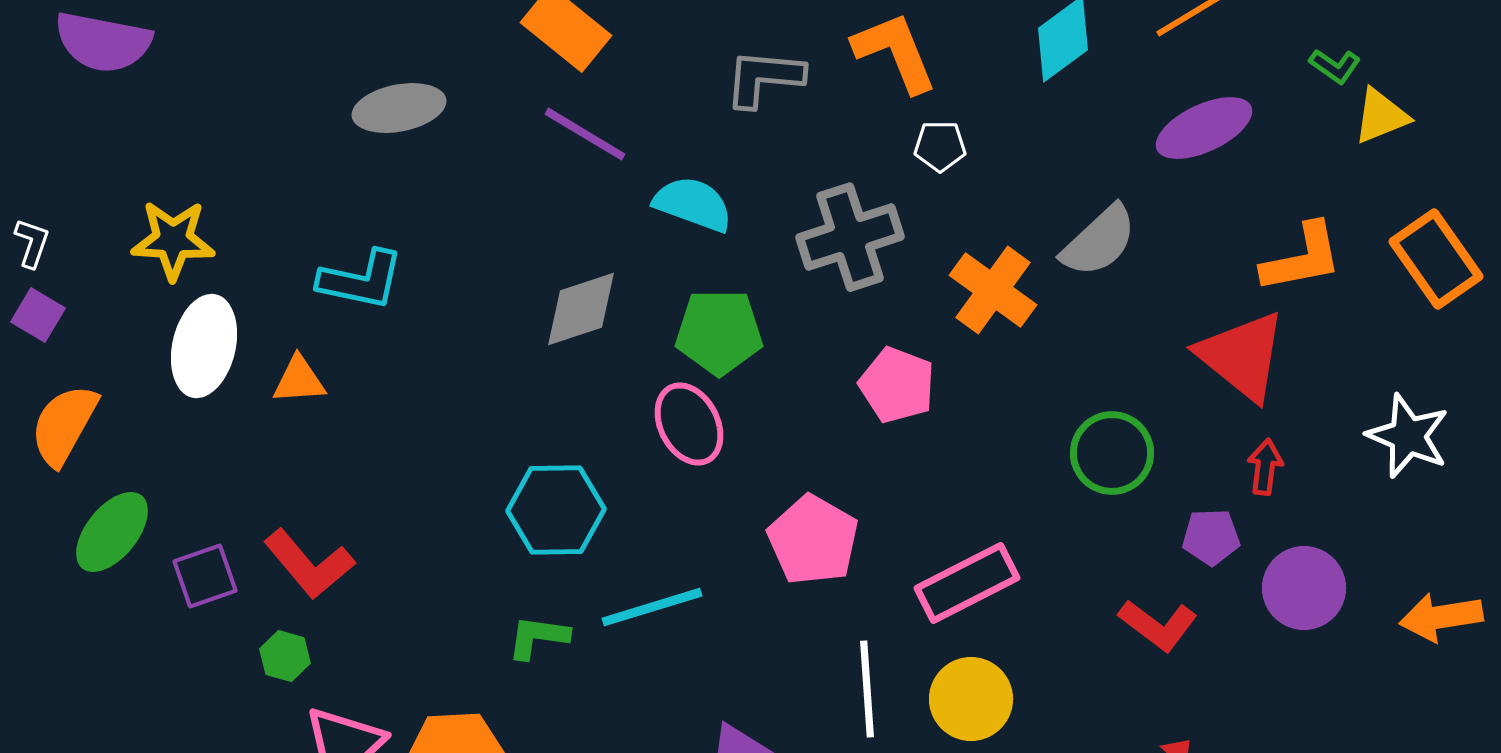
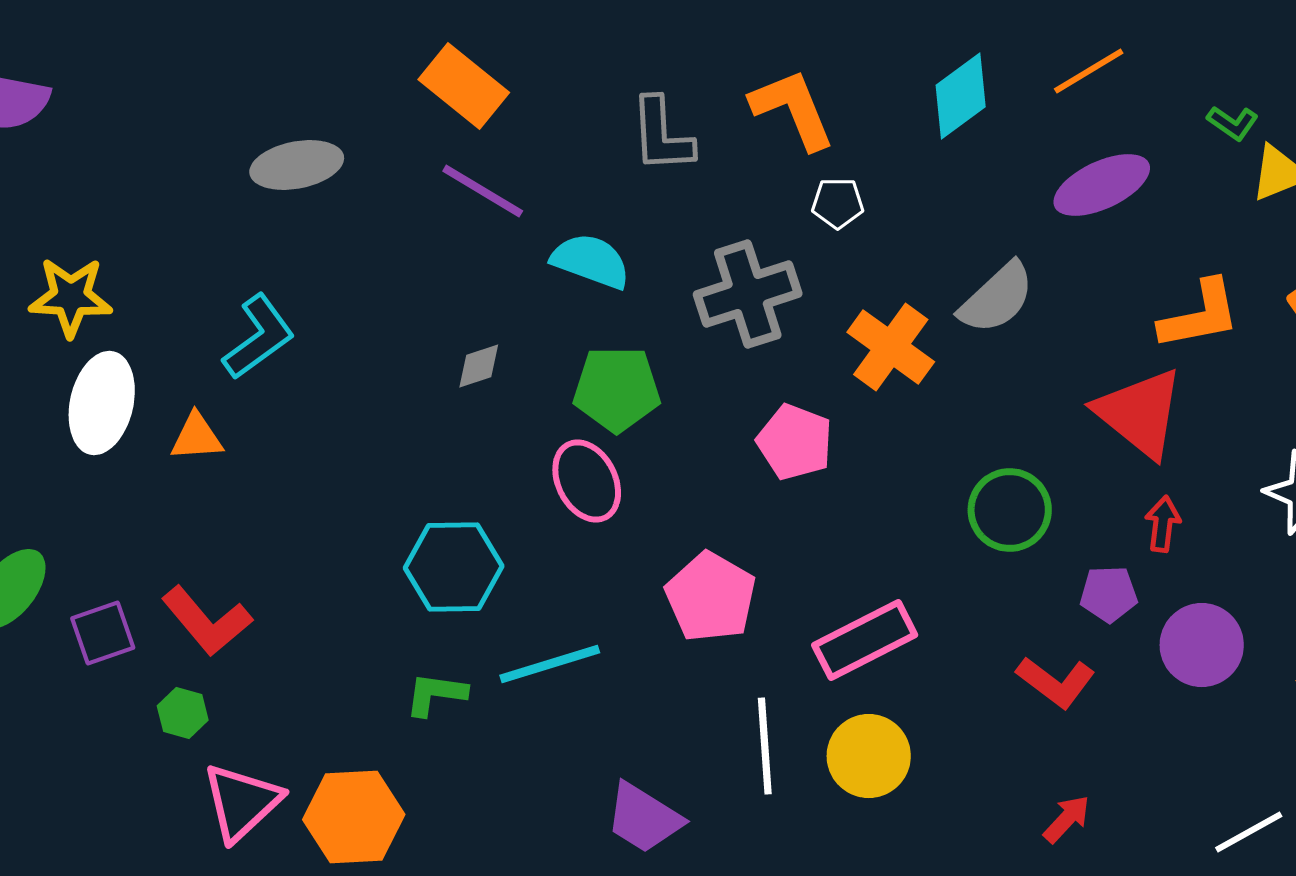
gray L-shape: (764, 78) -> (662, 135), turned -98
cyan L-shape: (361, 280) -> (259, 337), turned -48
gray diamond: (581, 309) -> (479, 366), size x0.6

